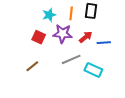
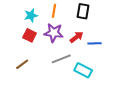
orange line: (71, 13) -> (54, 11), moved
cyan star: (49, 15) -> (31, 15), moved

